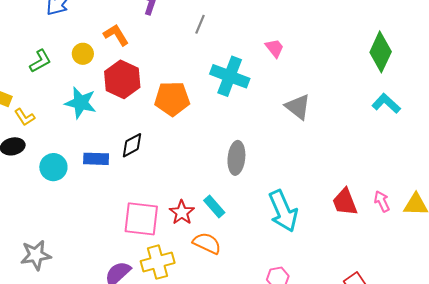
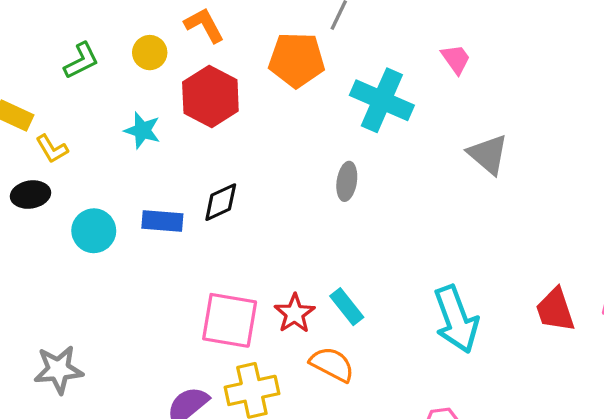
orange pentagon: (172, 99) -> (297, 60), moved
cyan star: (81, 103) -> (142, 130), size x0.7
gray ellipse: (236, 158) -> (347, 181), moved, size x0.7

